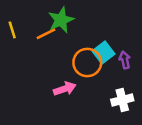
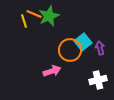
yellow line: (12, 30) -> (24, 21), moved
orange line: (46, 34) -> (34, 14), moved, turned 49

